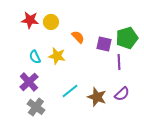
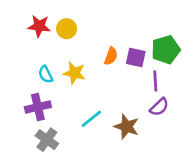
orange semicircle: (78, 37) -> (111, 56), moved, turned 64
purple cross: (29, 82) -> (38, 107), turned 30
purple semicircle: (122, 94) -> (159, 107), moved

